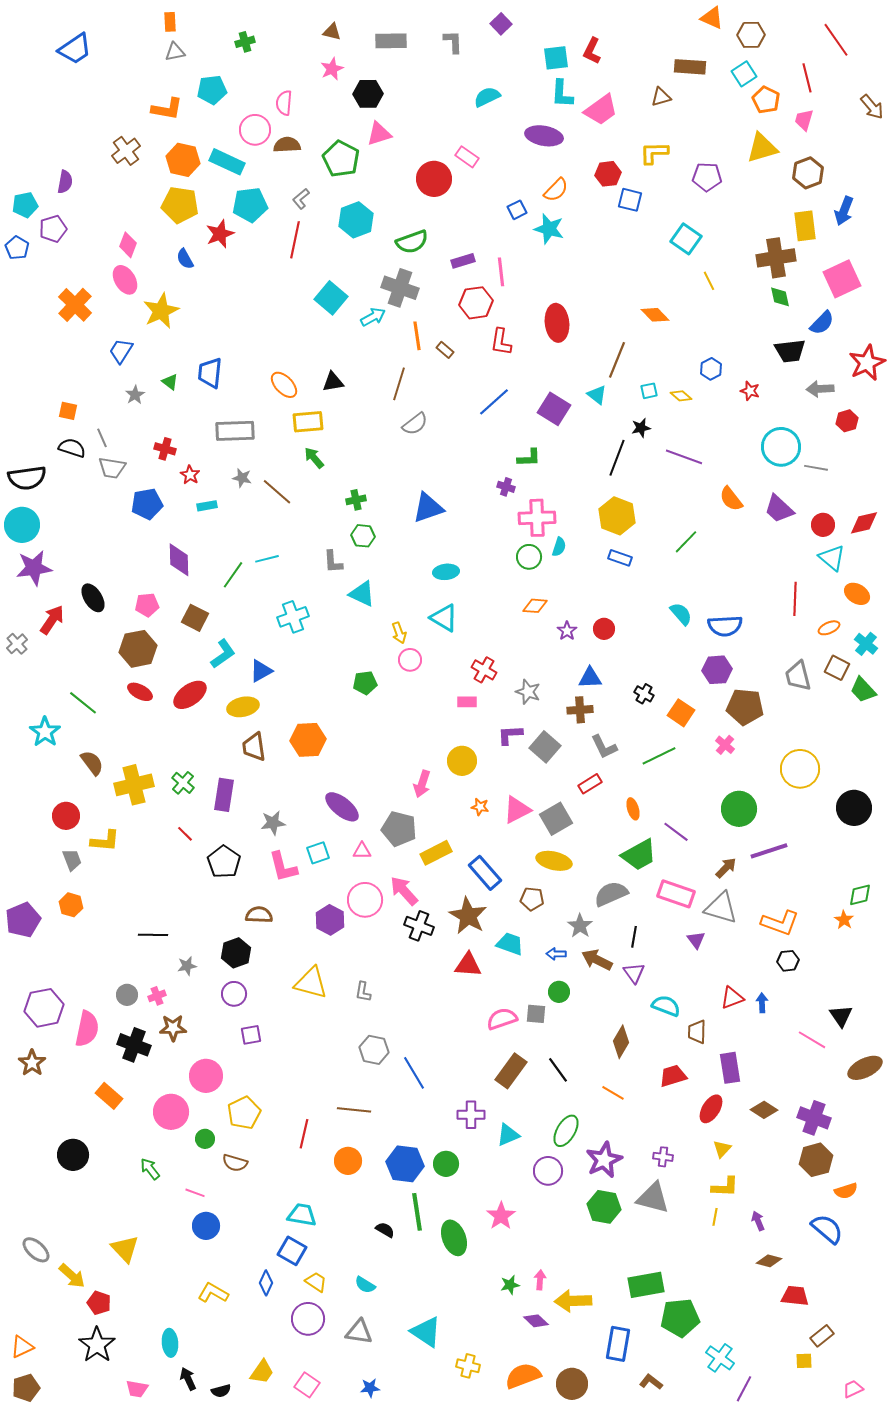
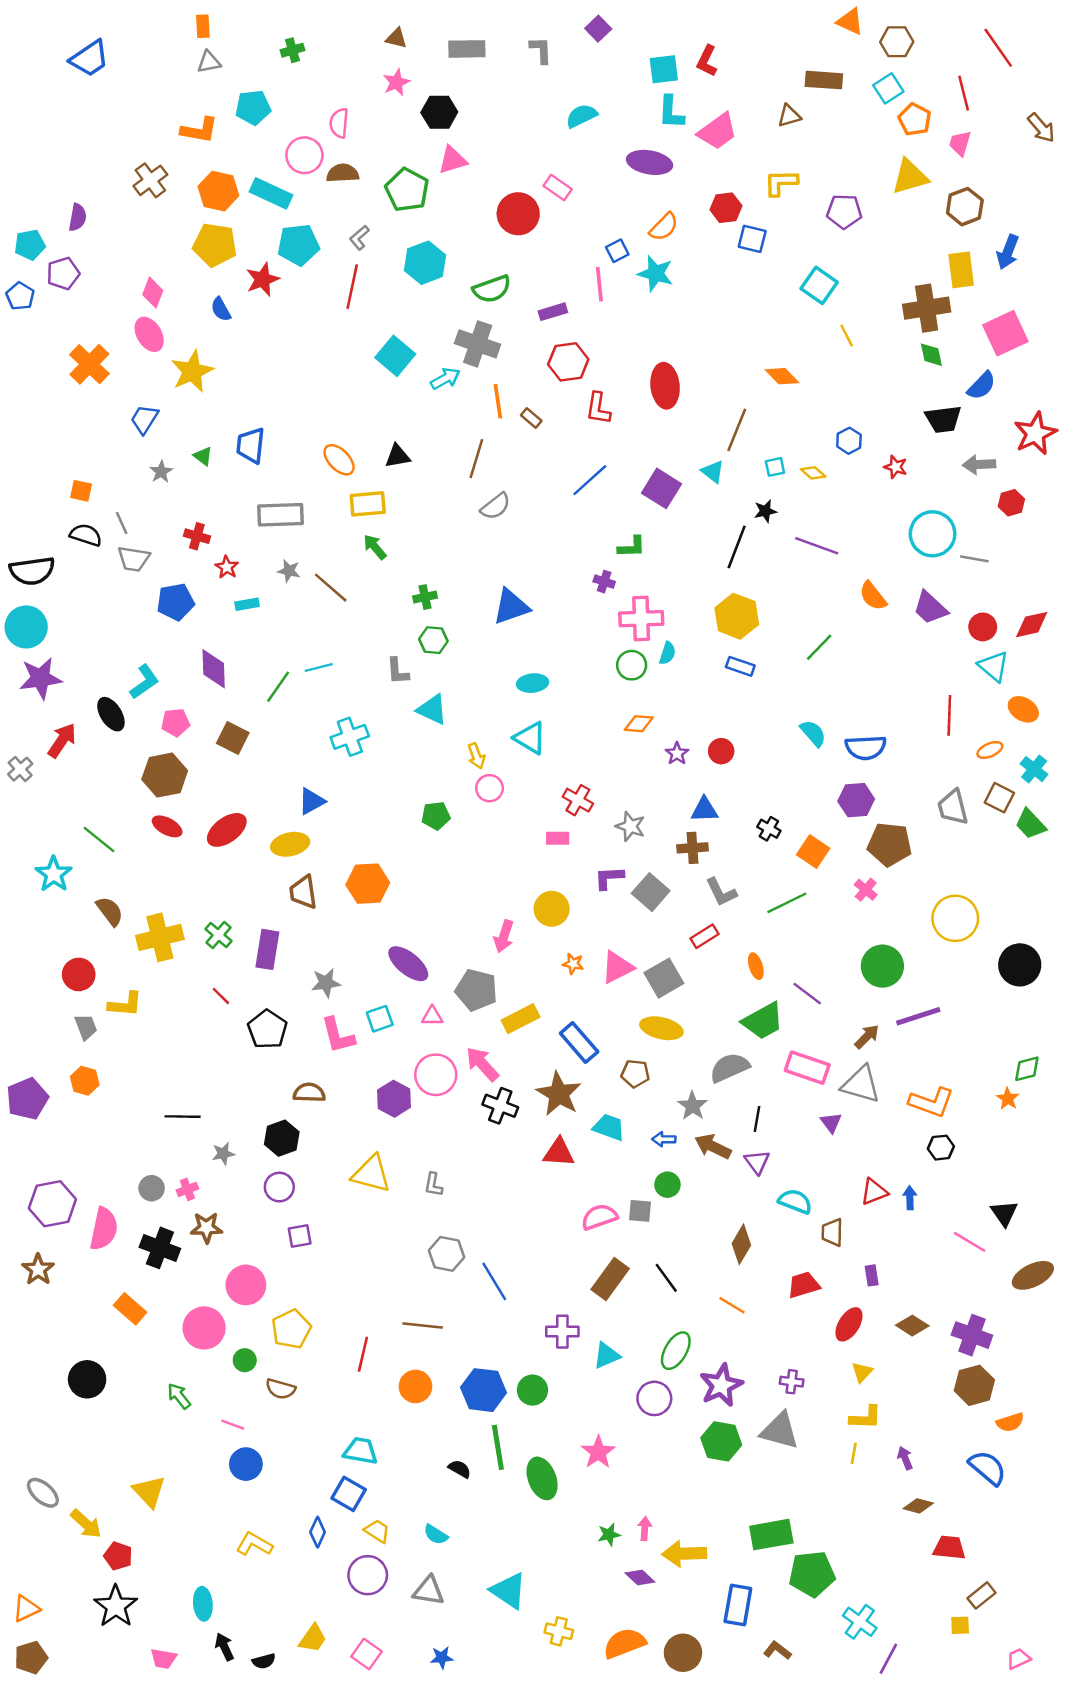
pink line: (501, 272) -> (599, 284), moved
cyan L-shape: (223, 654) -> (144, 682), moved
purple rectangle: (730, 1068) -> (872, 1275), size x0.6

